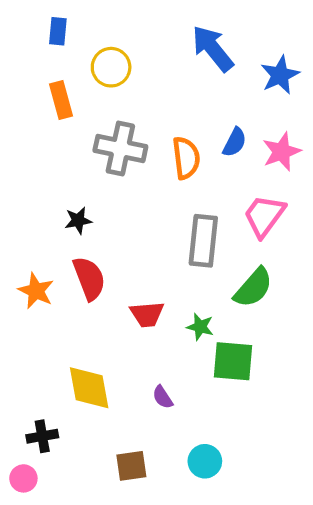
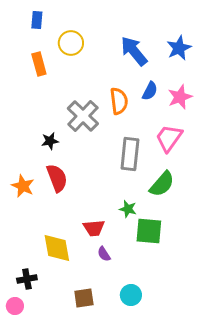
blue arrow: (213, 48) -> (134, 51), moved
gray cross: (120, 149) -> (83, 116), moved, turned 32
red trapezoid: (147, 314) -> (94, 228), moved

